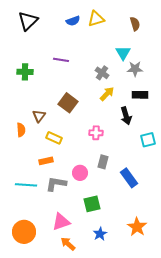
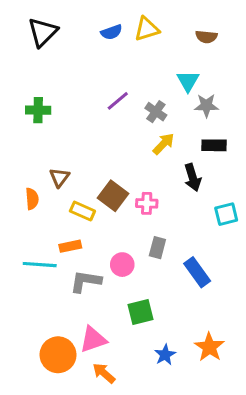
brown semicircle: (135, 24) -> (206, 37), turned 112
purple line: (61, 60) -> (118, 101), moved, turned -49
brown square: (68, 103) -> (113, 196), moved
cyan line: (26, 185) -> (40, 265), moved
orange circle: (24, 232) -> (58, 355), moved
blue star: (100, 234) -> (165, 355), moved

